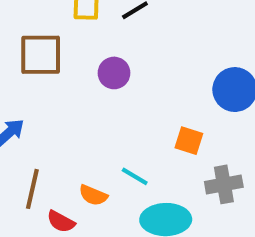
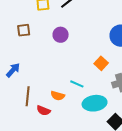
brown square: (41, 55) -> (24, 30), size x0.6
orange square: (189, 141) -> (101, 63), turned 32

